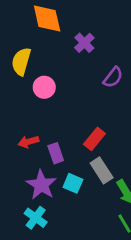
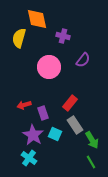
purple cross: (84, 43) -> (63, 36), turned -32
yellow semicircle: (21, 61) -> (19, 38), moved
pink circle: (44, 87) -> (49, 67), moved, size x1.5

